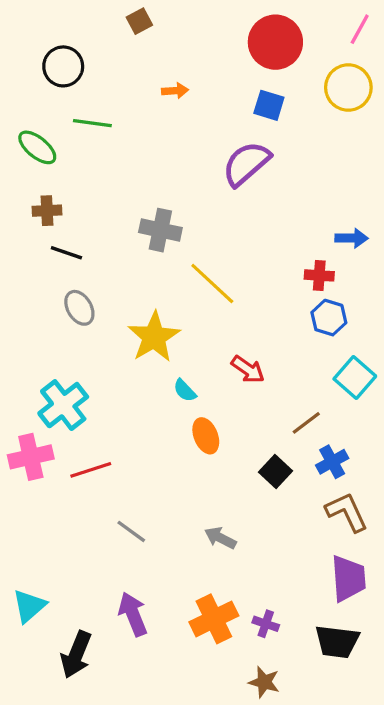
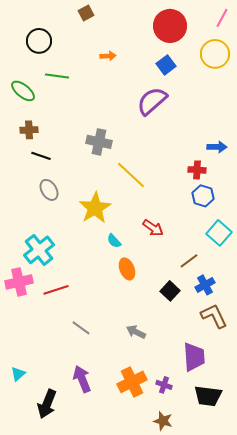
blue square: (269, 105) -> (166, 65), turned 36
purple trapezoid: (348, 578) -> (194, 357), moved
cyan triangle: (29, 606) -> (18, 374), size x0.7

